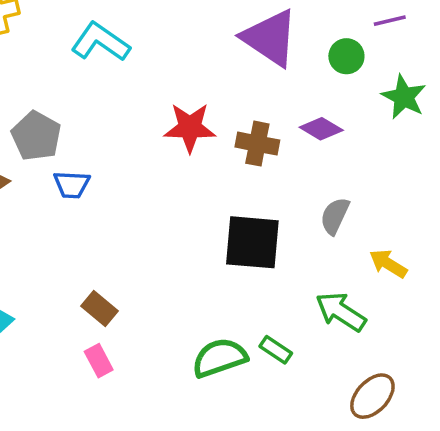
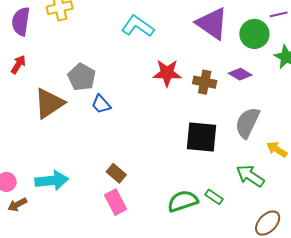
cyan L-shape: (100, 42) -> (138, 26), moved
green circle: (346, 56) -> (254, 34), size x1.5
blue trapezoid: (72, 185) -> (101, 104), turned 45
gray semicircle: (335, 216) -> (247, 123), size x1.5
pink rectangle: (99, 361) -> (116, 202), size x1.4

